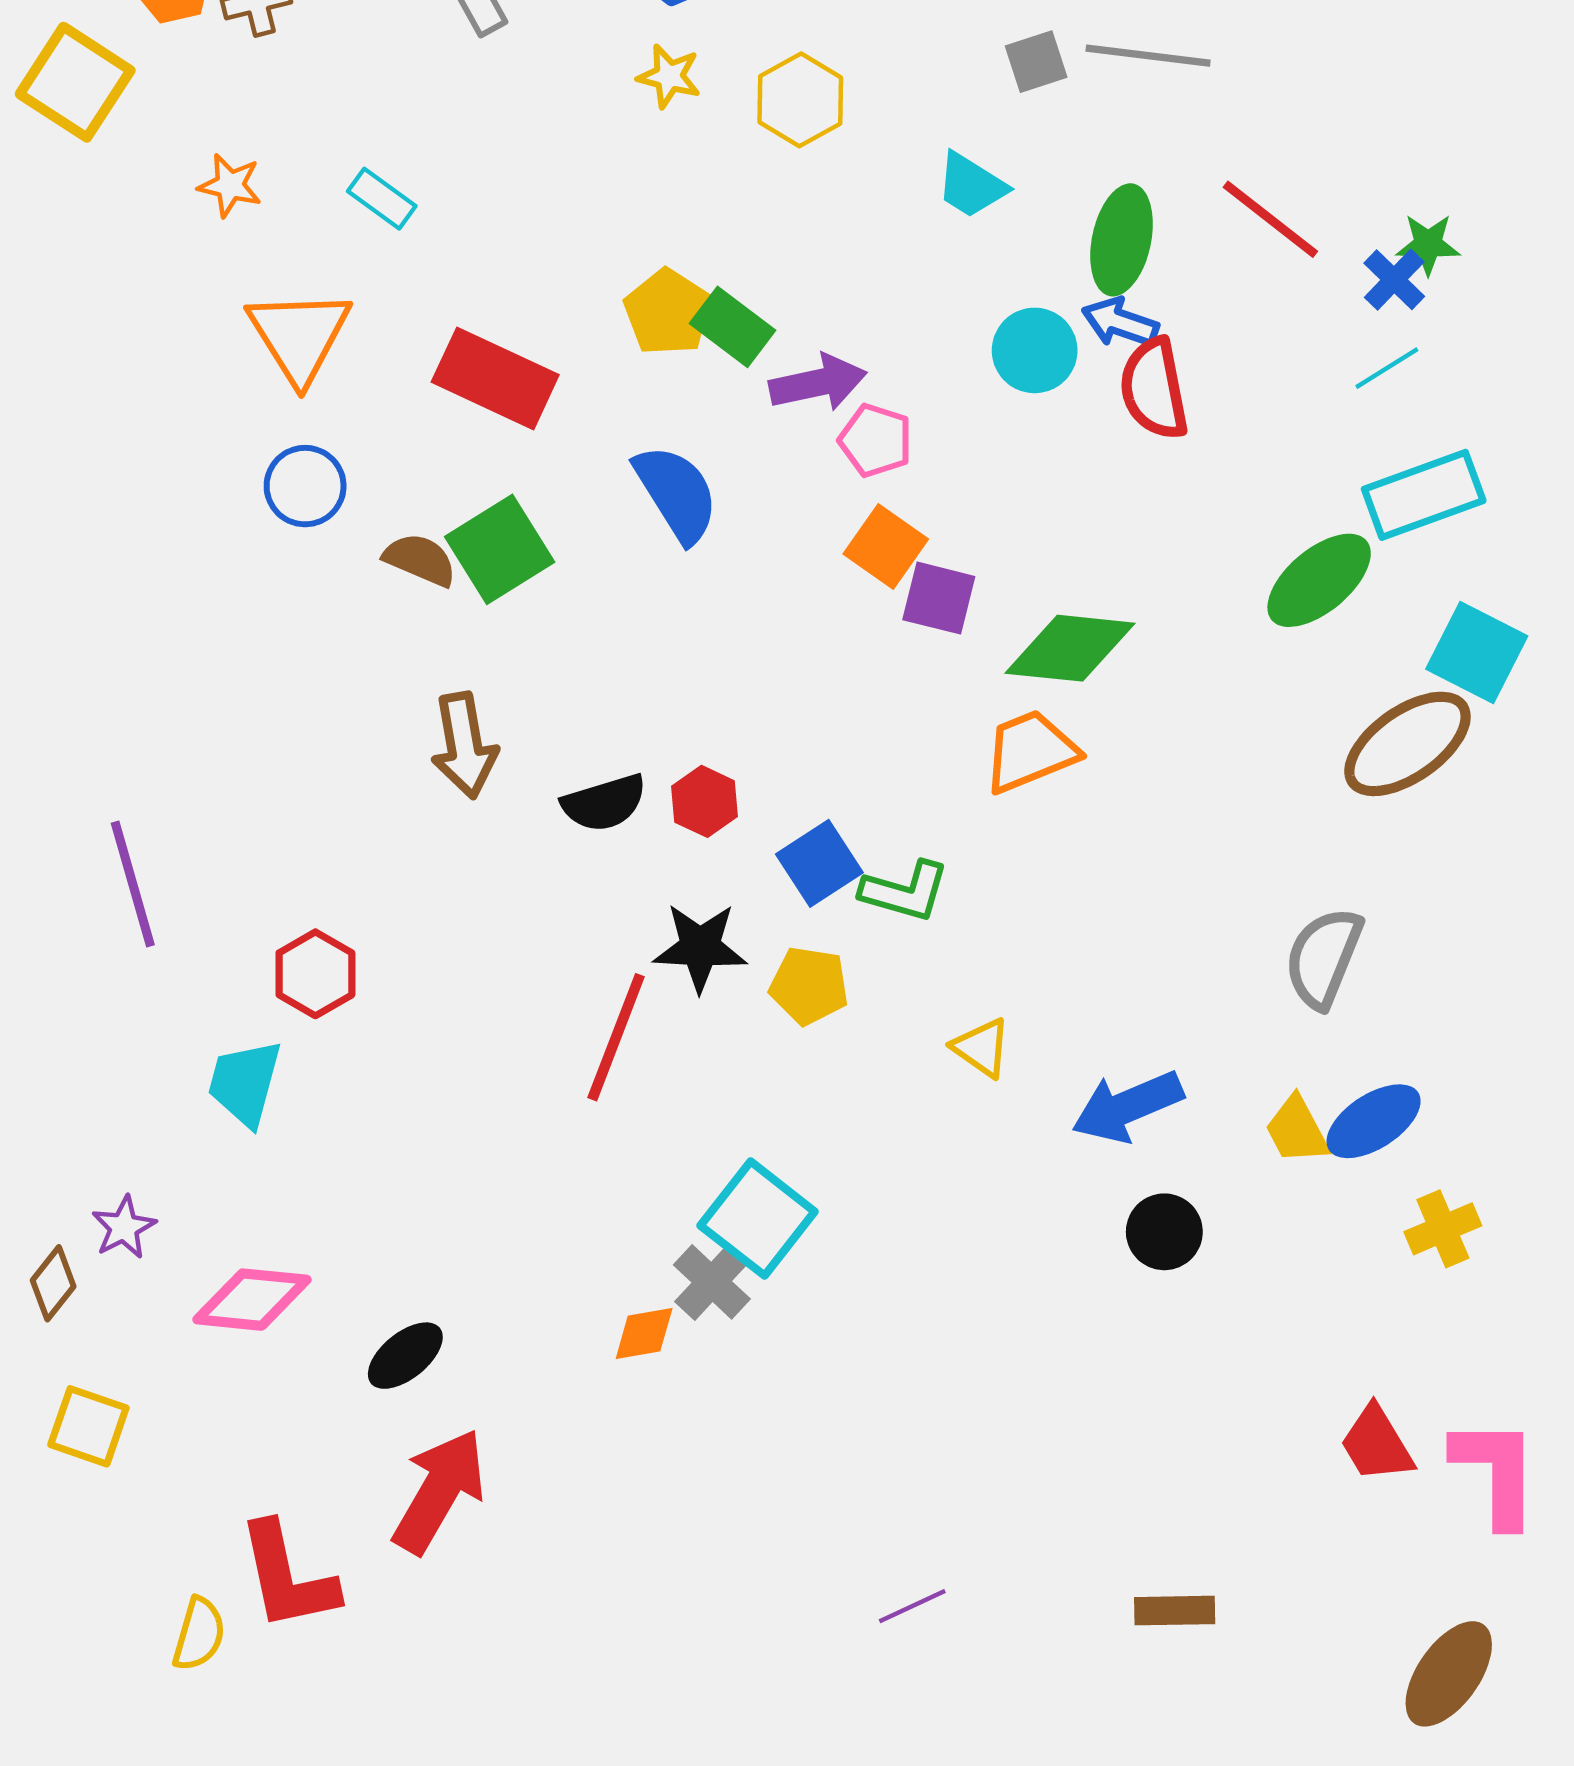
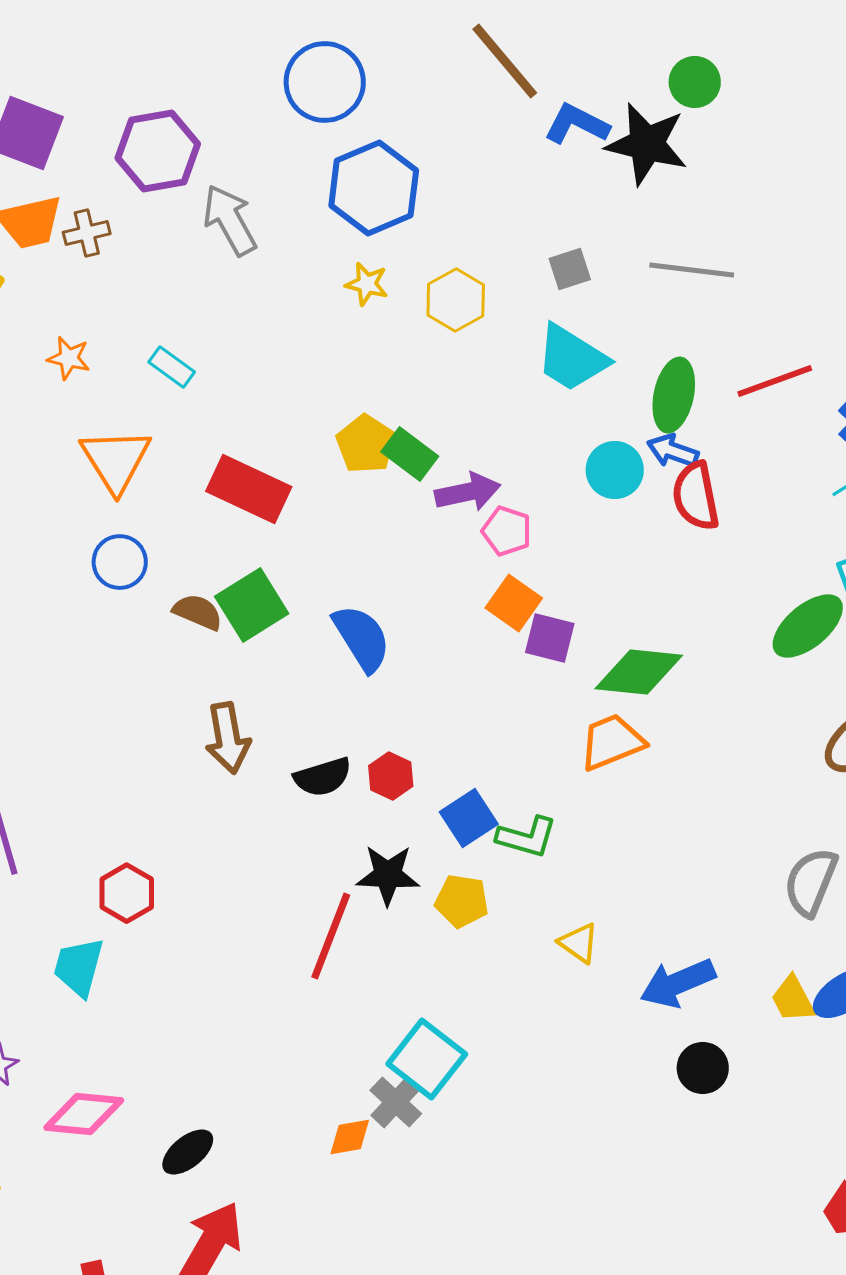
gray square: (1036, 62) -> (570, 269), moved
cyan trapezoid: (971, 185) -> (572, 358), size x1.5
red line: (1270, 219) -> (775, 381), turned -58
blue semicircle: (676, 493) -> (362, 638), moved

